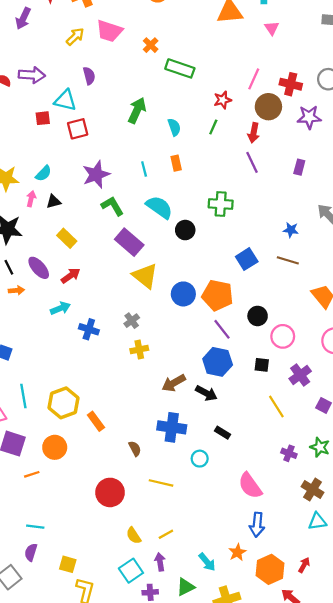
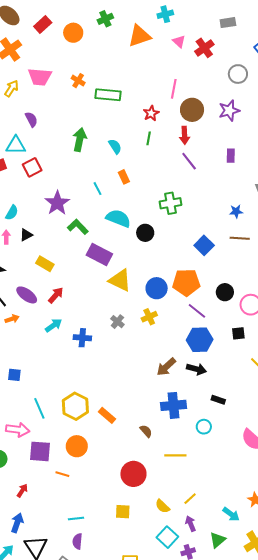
red cross: (291, 84) -> (204, 48), moved, turned -36
yellow cross: (139, 349) -> (149, 317), moved
orange line: (32, 474) -> (62, 474), turned 48
yellow square: (68, 564) -> (123, 512), moved

